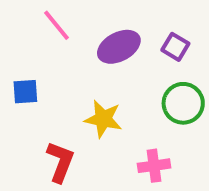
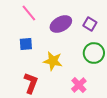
blue square: (25, 92) -> (26, 44), moved
pink cross: (154, 166) -> (79, 85), turned -35

